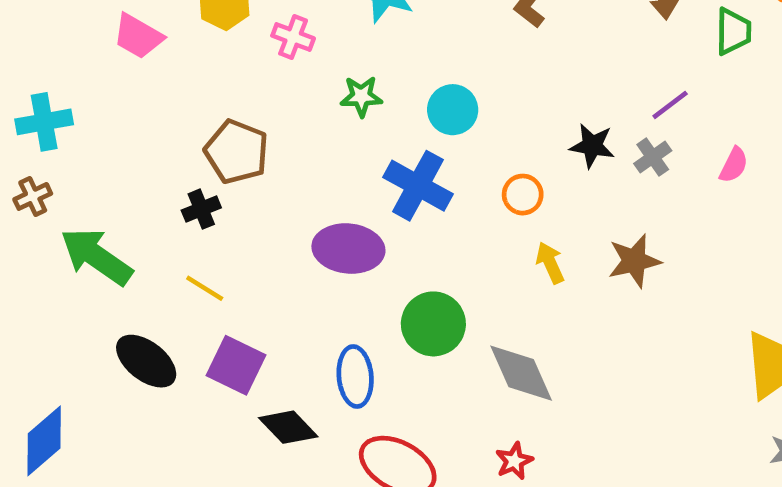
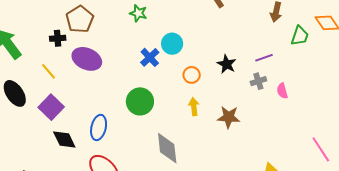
cyan circle: (453, 110) -> (172, 44), moved
gray cross: (653, 157) -> (258, 81), moved
pink semicircle: (734, 165) -> (282, 91), turned 119
blue cross: (418, 186) -> (150, 57), size x0.7
purple ellipse: (348, 249) -> (87, 59), moved
green circle: (433, 324) -> (140, 101), moved

